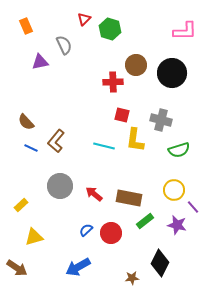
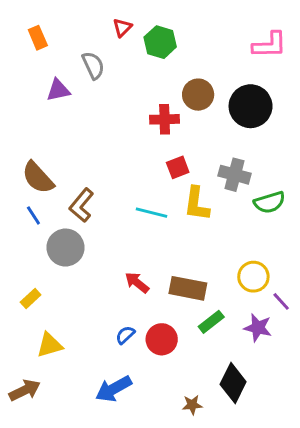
red square: (122, 115) -> (178, 167), turned -35
brown semicircle: (26, 122) -> (38, 178), size x1.4
blue line: (31, 148) -> (33, 215), moved, turned 32
green semicircle: (179, 150) -> (269, 202), moved
gray circle: (60, 186) -> (65, 248), moved
brown arrow: (17, 268) -> (25, 390), turned -60

